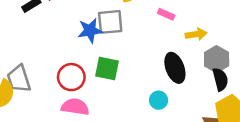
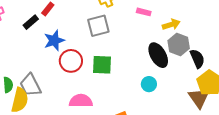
blue star: (90, 30) -> (54, 40), moved
gray hexagon: (217, 59) -> (179, 45), moved
red circle: (71, 77) -> (71, 61), moved

